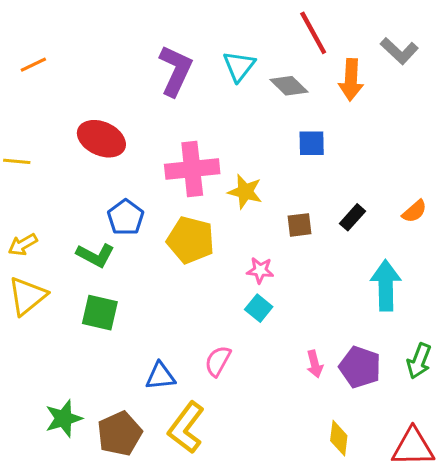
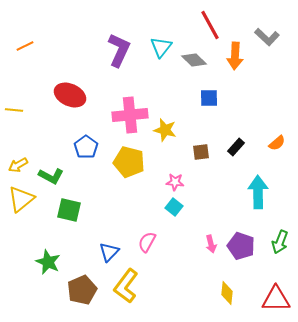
green L-shape: (95, 255) -> (51, 176), moved
blue triangle: (160, 376) -> (109, 252), turned -40
green star: (64, 418) -> (48, 262), moved, turned -30

